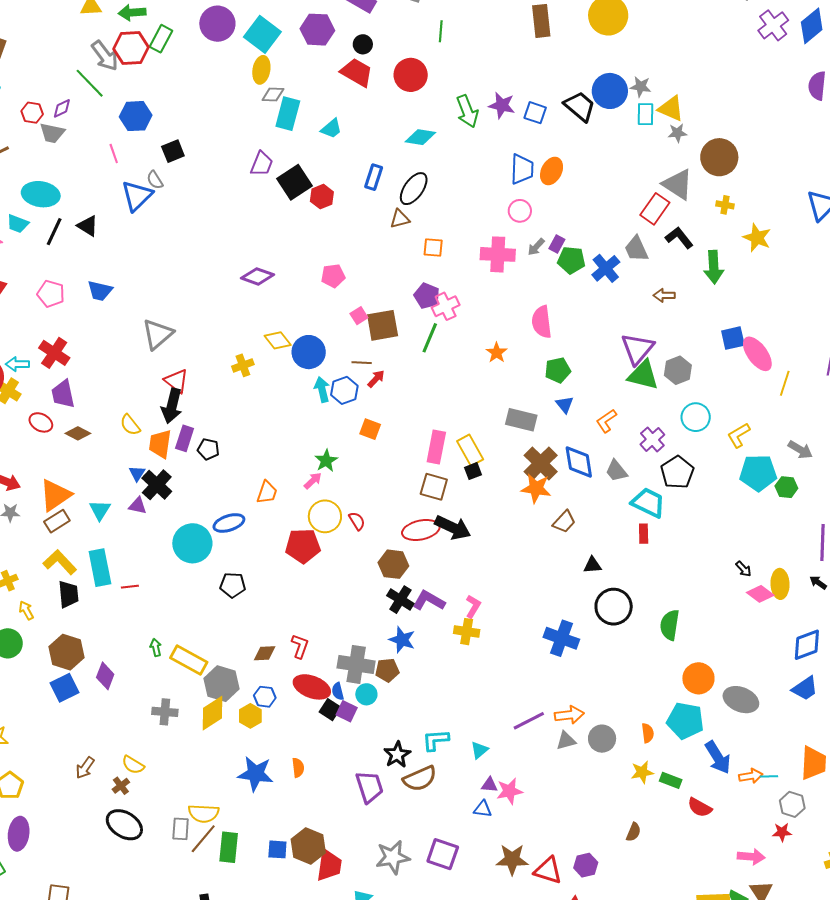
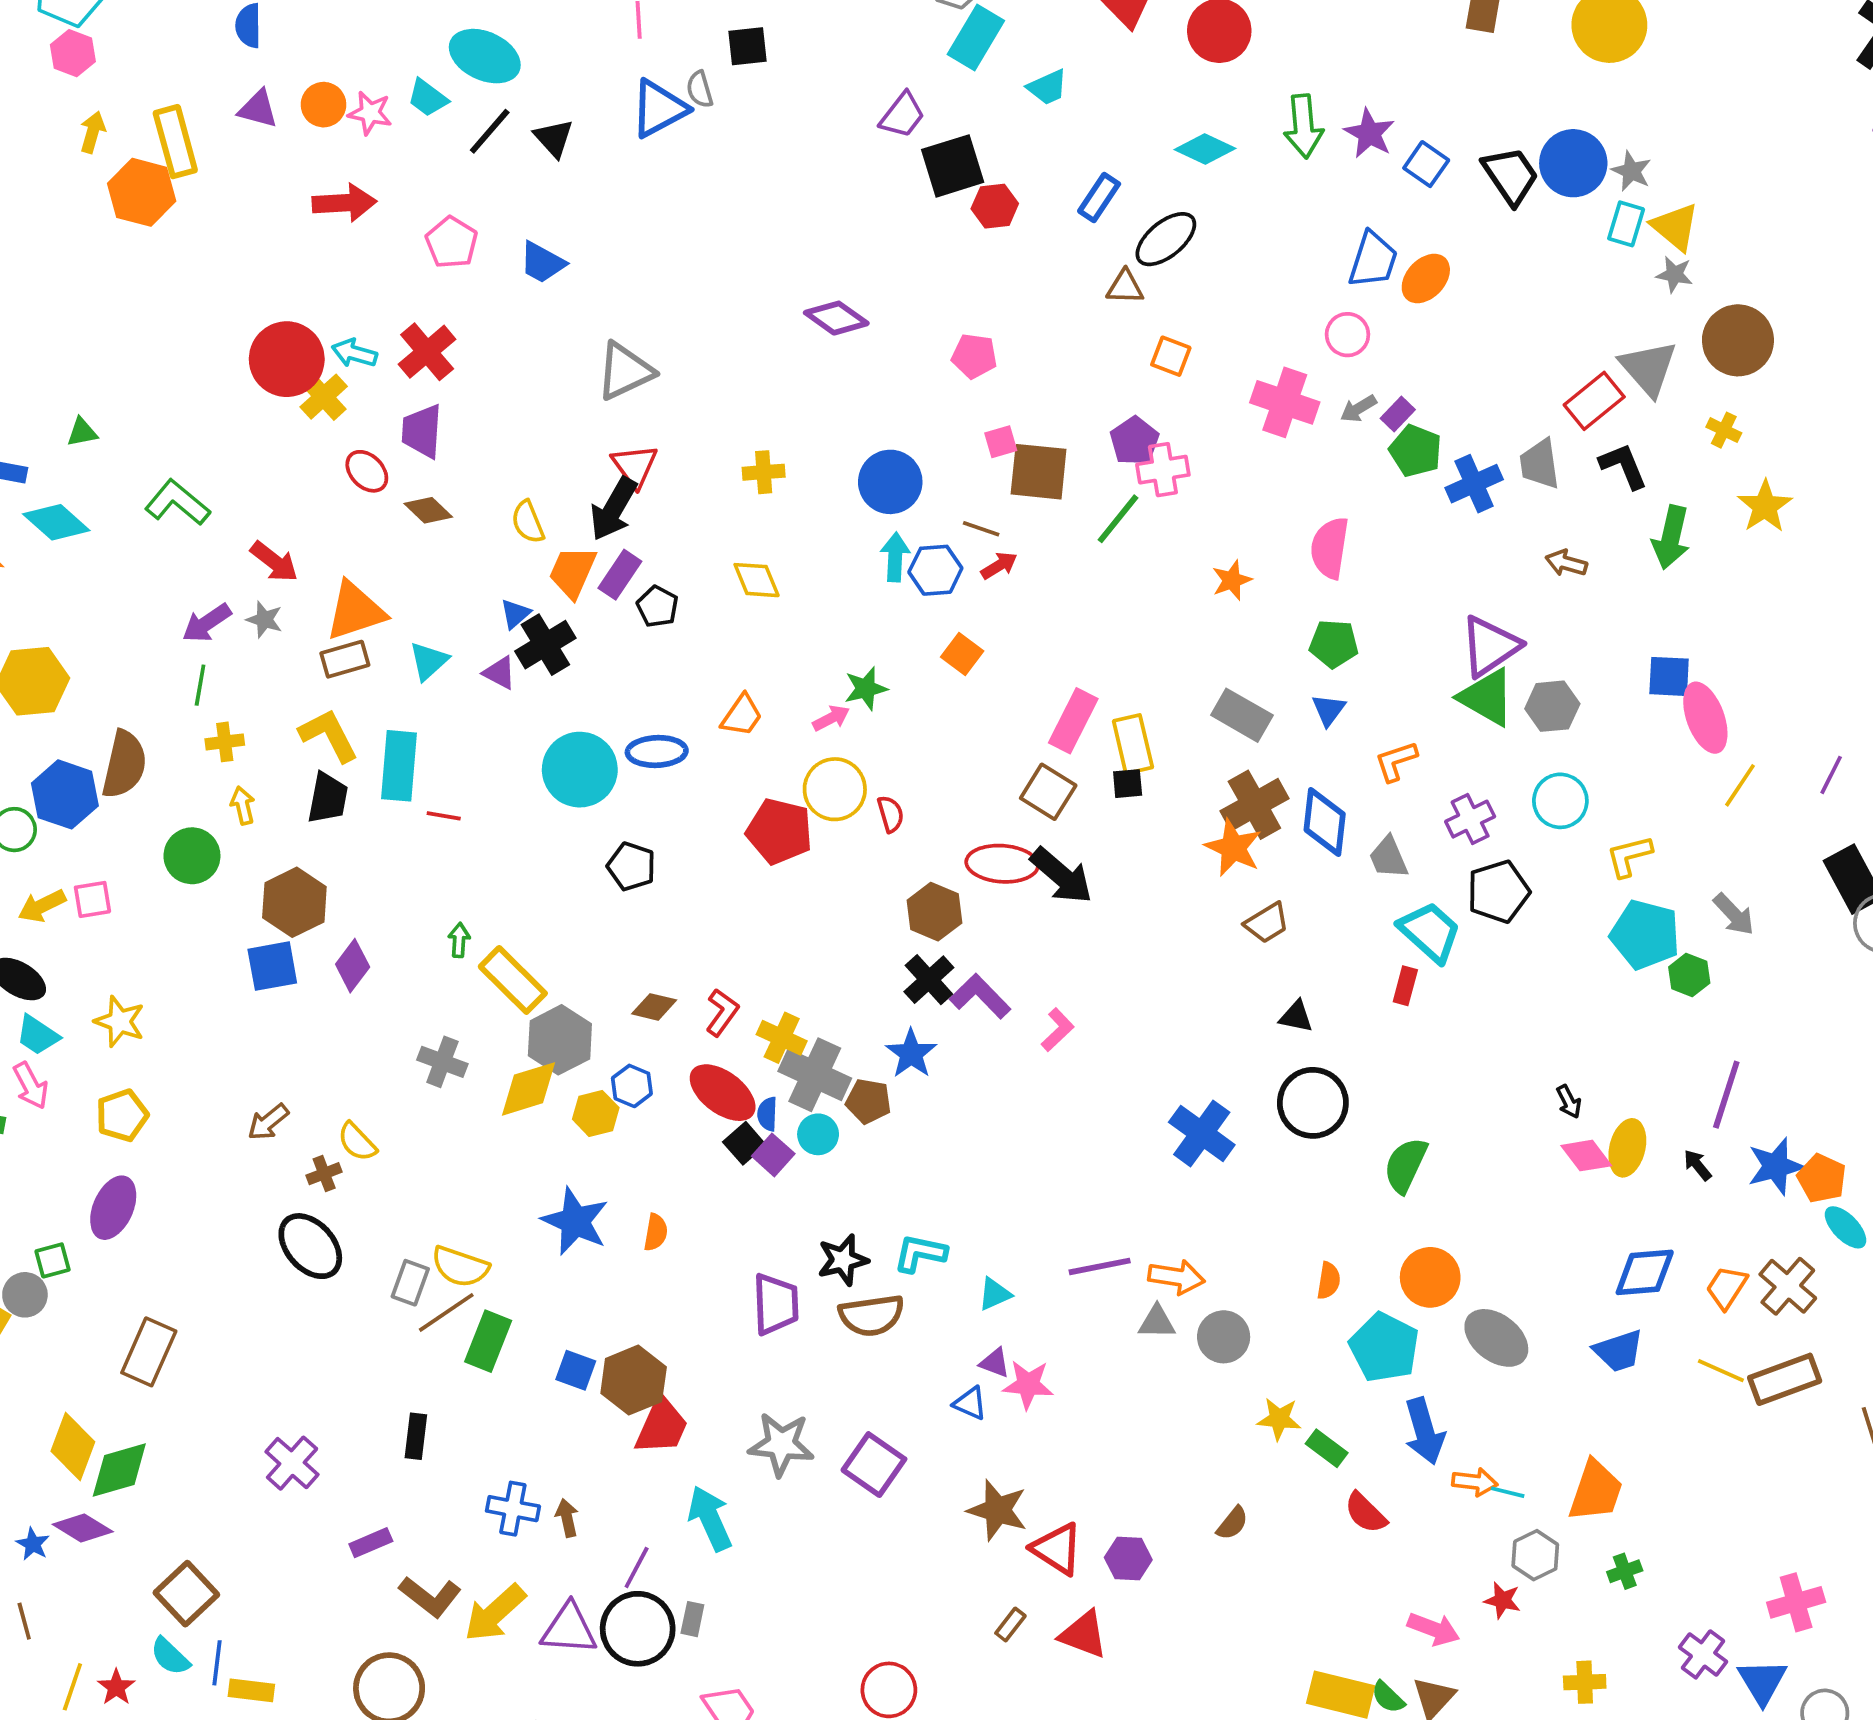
yellow diamond: (278, 340) -> (757, 580), moved
yellow cross: (467, 632) -> (782, 1038), moved
orange semicircle: (648, 733) -> (1329, 1281), moved

